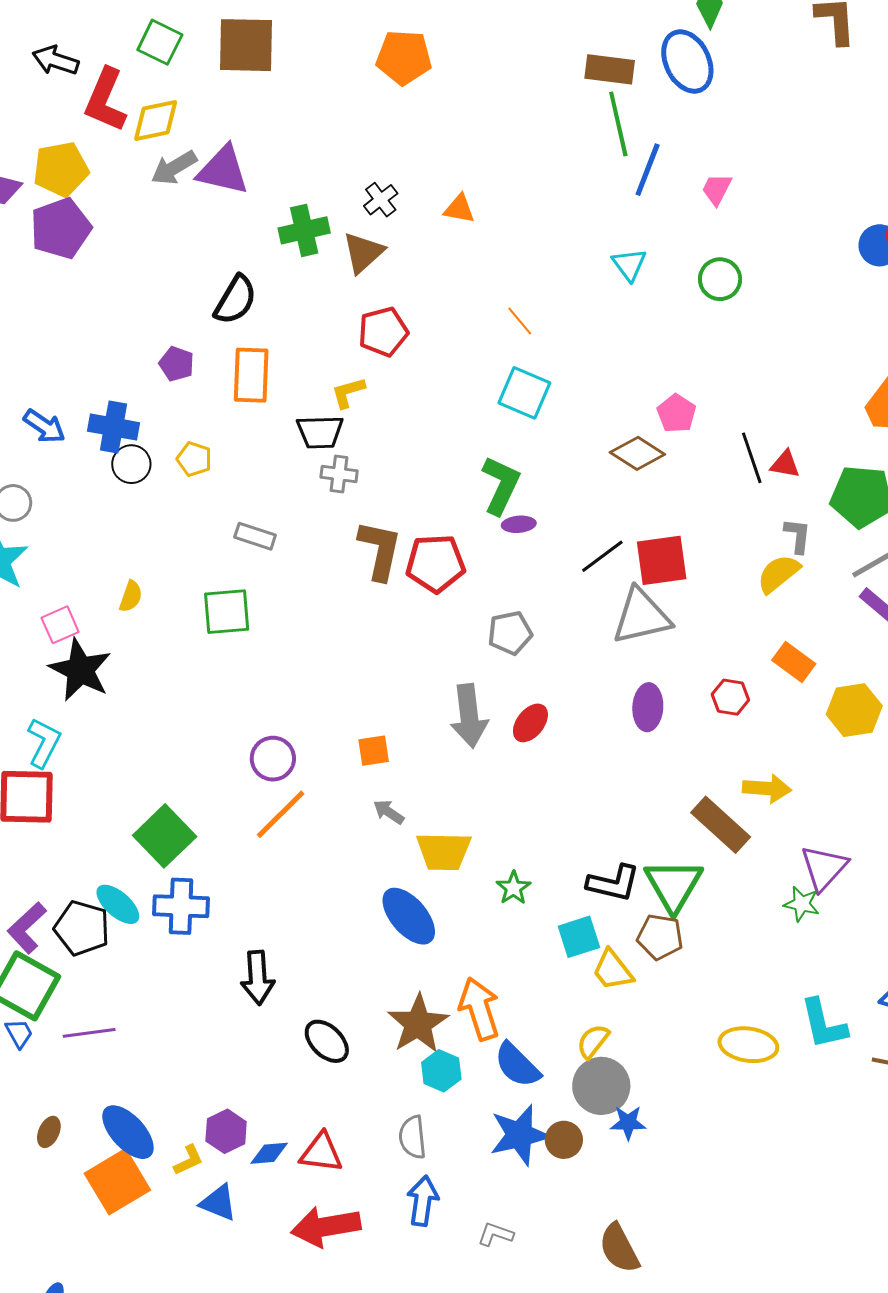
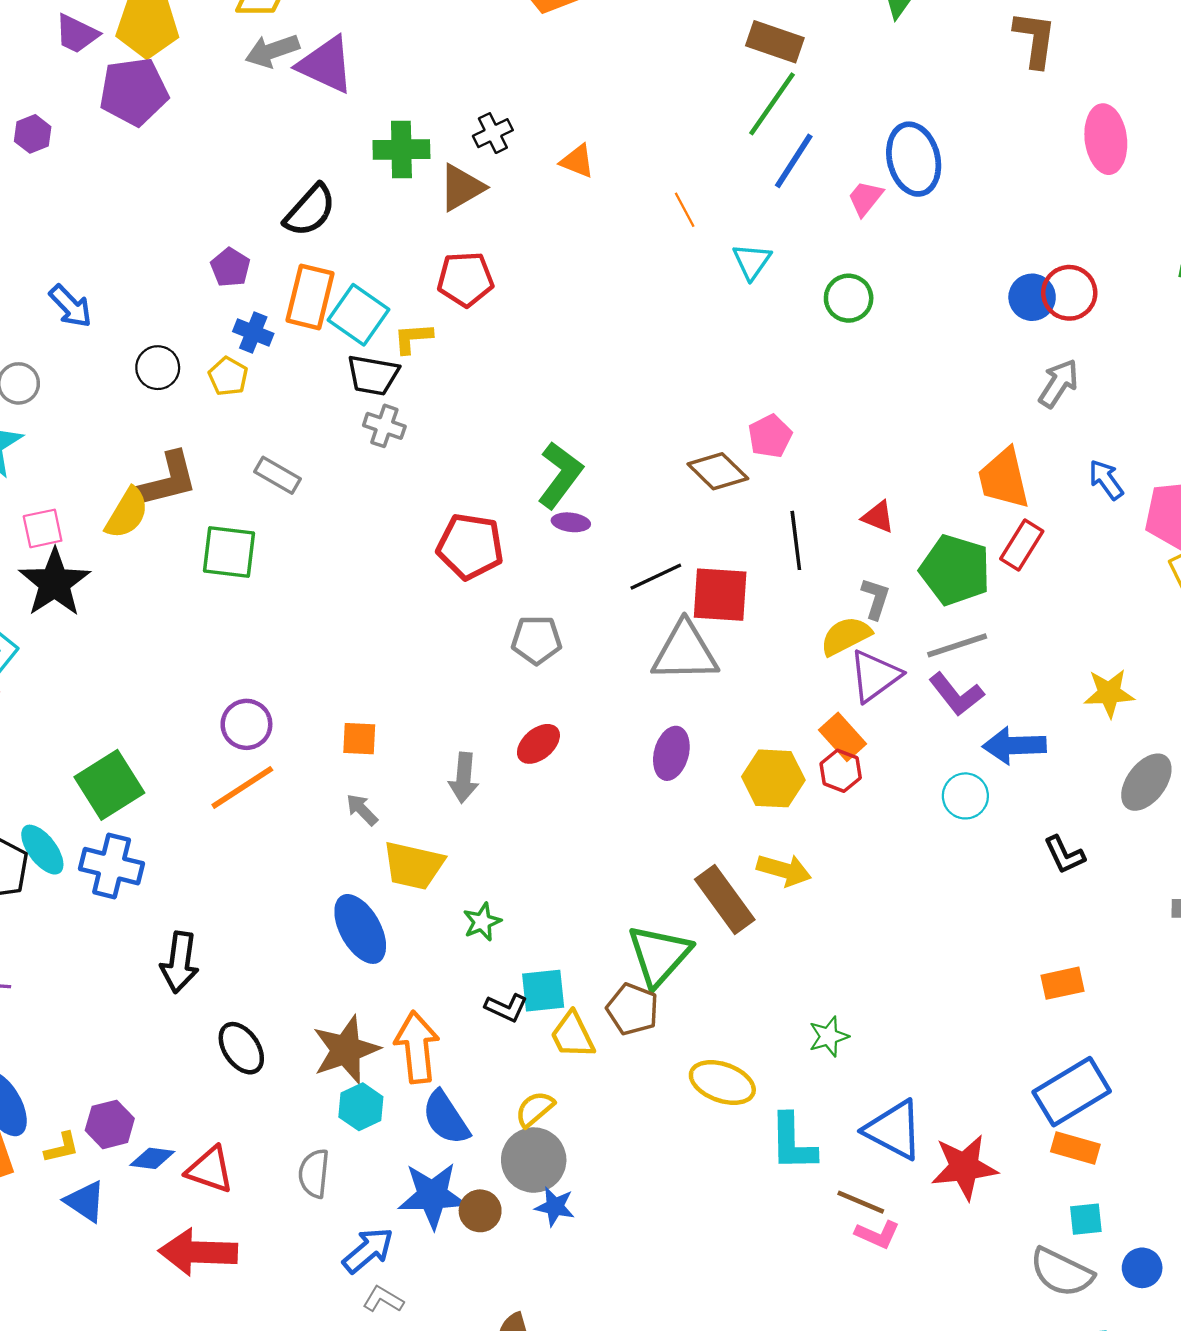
blue ellipse: (687, 61) -> (914, 159), moved
green line: (618, 124) -> (772, 104), turned 36
orange line: (520, 321) -> (685, 210), moved
cyan square: (524, 393) -> (358, 315), moved
blue cross: (114, 427) -> (253, 332), moved, size x0.7
black line: (752, 458) -> (796, 540), moved
brown L-shape: (380, 550) -> (166, 481), moved, turned 52
yellow semicircle: (131, 596) -> (127, 513), size x1.5
red hexagon: (730, 697) -> (841, 771), moved
yellow hexagon: (854, 710) -> (773, 778), moved
gray arrow: (469, 716) -> (464, 778), moved, size x0.7
purple triangle: (824, 868) -> (875, 676), moved
black L-shape: (613, 883) -> (506, 1008), moved, size x0.7
green star: (802, 904) -> (829, 1036), moved, turned 30
yellow ellipse: (748, 1045) -> (722, 1082), moved
blue arrow: (423, 1201) -> (368, 1250), moved, turned 30

